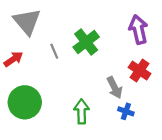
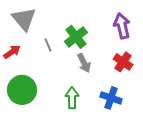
gray arrow: (115, 88) -> (84, 63), moved
blue cross: (126, 111) -> (111, 98), size x1.5

